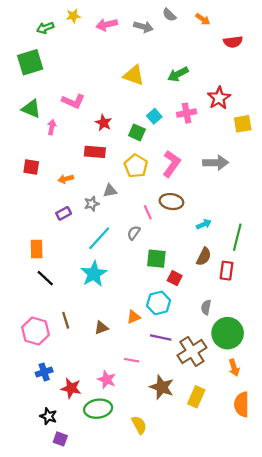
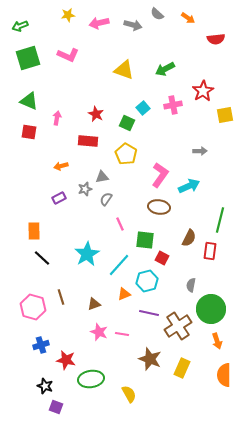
green arrow: (45, 28) -> (20, 26), moved
pink L-shape: (73, 101) -> (68, 55), moved
pink arrow: (52, 127) -> (57, 118), moved
gray arrow: (216, 163) -> (200, 151), size x0.6
pink L-shape: (171, 164) -> (160, 175), moved
red square: (31, 167) -> (29, 132), moved
brown ellipse: (171, 202) -> (159, 207), moved
pink line: (148, 212) -> (120, 224), moved
cyan arrow: (204, 224) -> (189, 186), moved, size x1.5
gray semicircle: (134, 233) -> (106, 199), moved
cyan line: (99, 238) -> (119, 265), moved
pink star: (107, 380) -> (99, 332), moved

